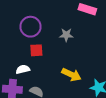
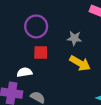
yellow arrow: (71, 75) -> (80, 63), moved

